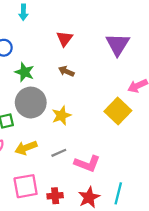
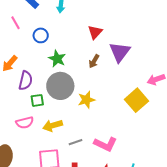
purple triangle: (118, 44) -> (120, 52), moved
brown arrow: (66, 71) -> (94, 61), turned -88
gray line: (59, 153) -> (76, 142), moved

